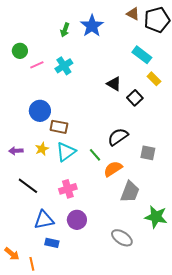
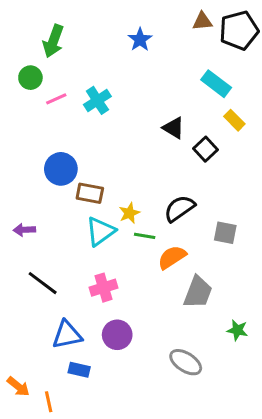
brown triangle: (133, 14) -> (202, 21), turned -32
blue star: (92, 26) -> (140, 40), size x0.7
green arrow: (65, 30) -> (53, 41), moved, size x1.5
yellow star: (42, 149) -> (129, 213), moved
green line: (95, 155) -> (145, 236), turned -40
green star: (156, 217) -> (237, 330), size x0.6

